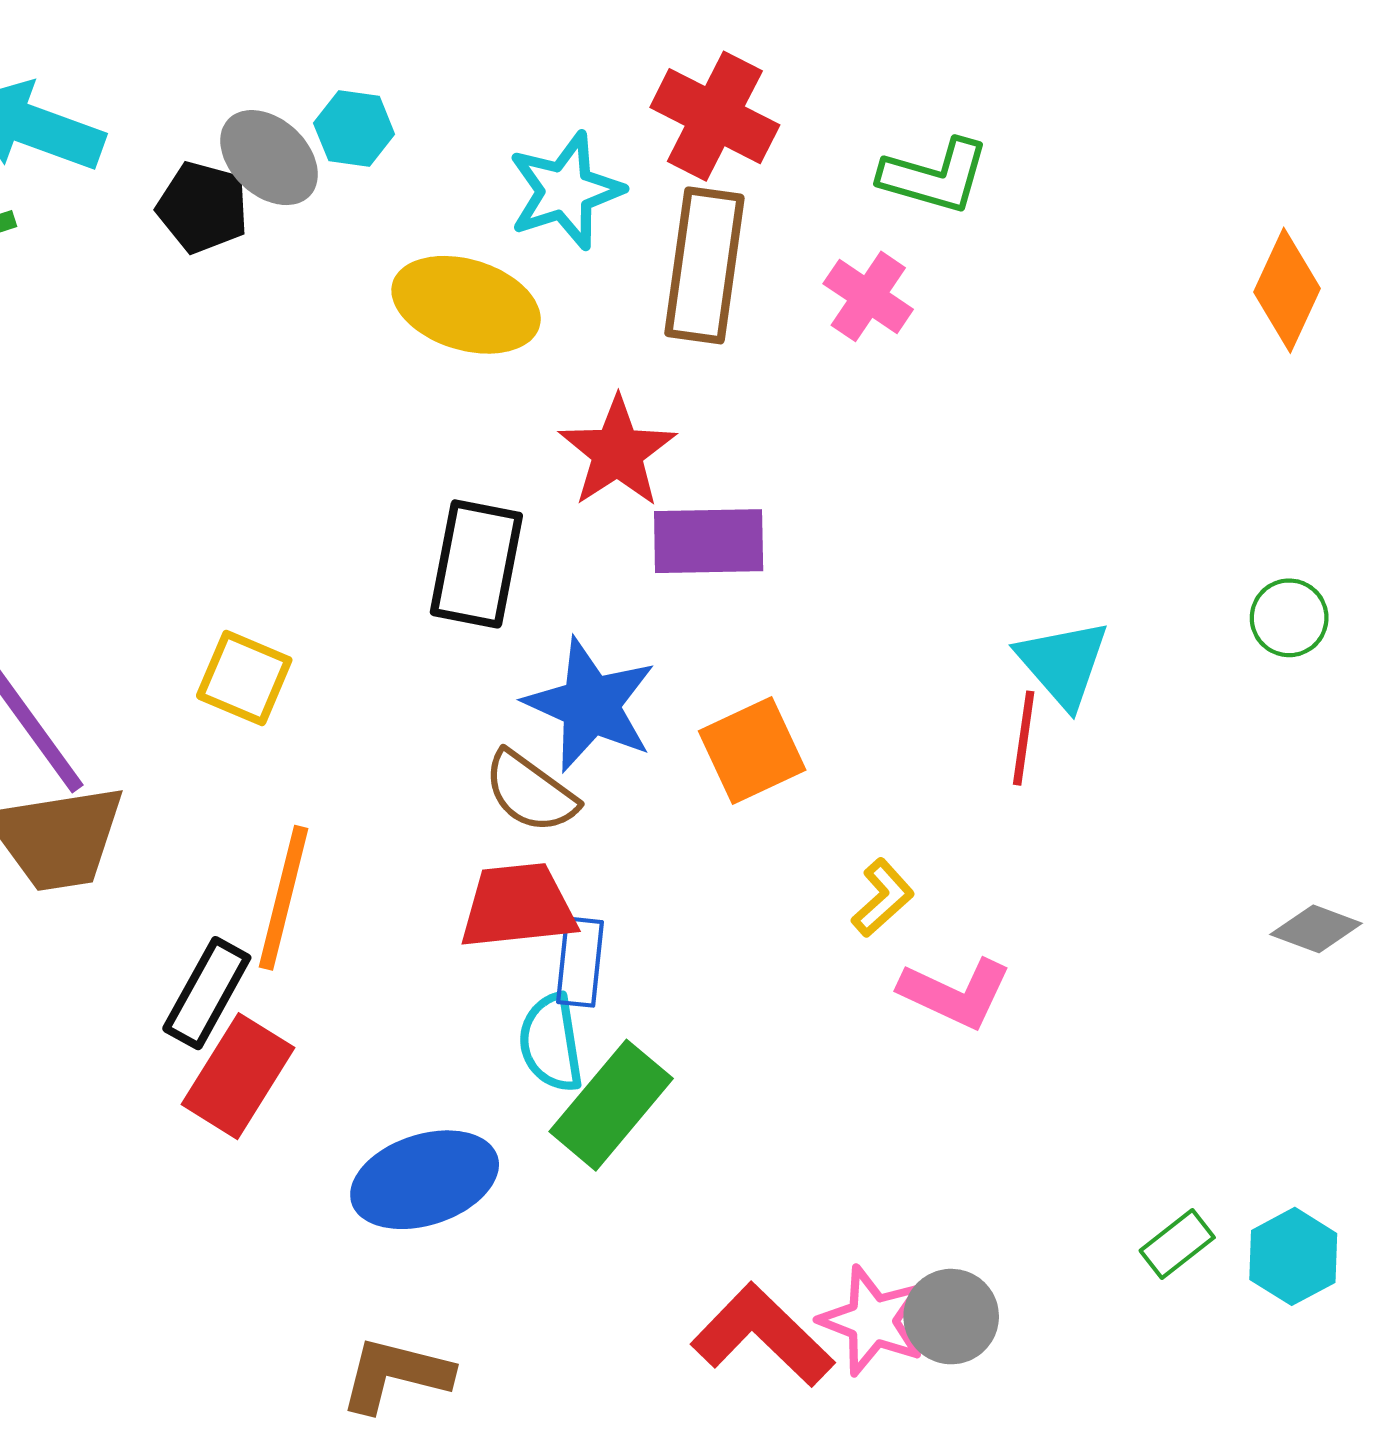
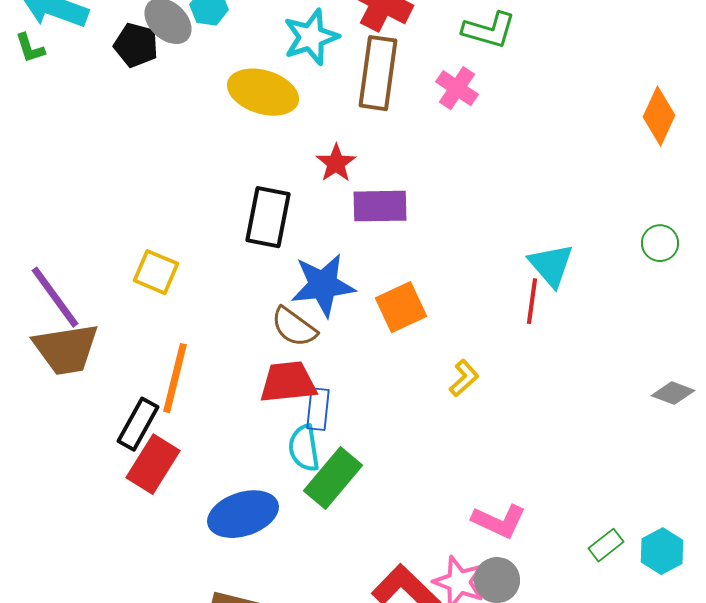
orange diamond: (1287, 290) -> (659, 116), moved
red star: (617, 452) -> (336, 163), size x0.7
blue star: (590, 705) -> (323, 285), turned -30
pink L-shape: (955, 993) -> (499, 521), moved

